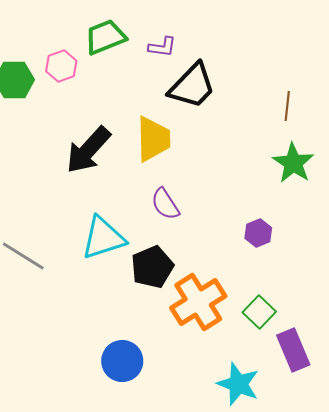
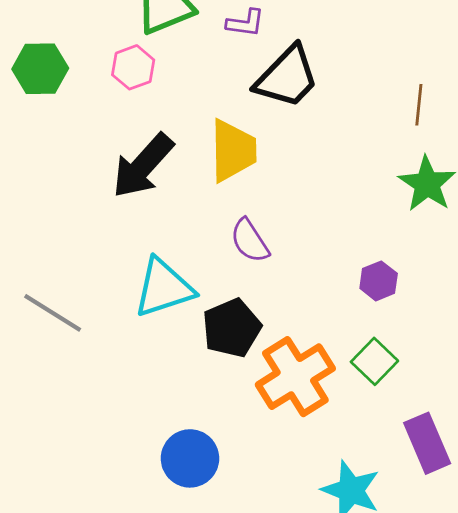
pink hexagon: (61, 66) -> (133, 67), moved
green square: (259, 312) -> (374, 361), moved

